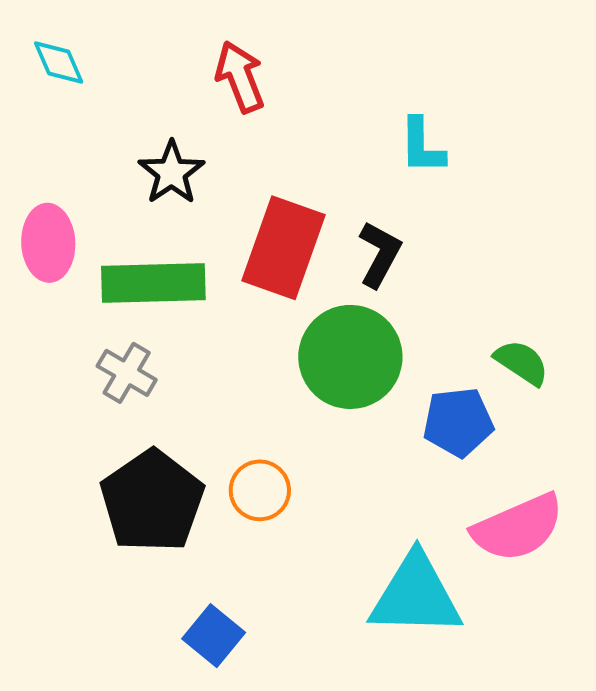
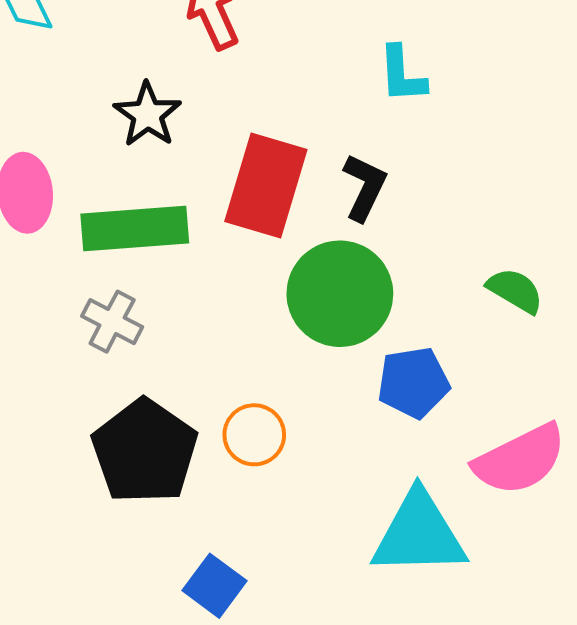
blue pentagon: (458, 422) -> (413, 383), moved

